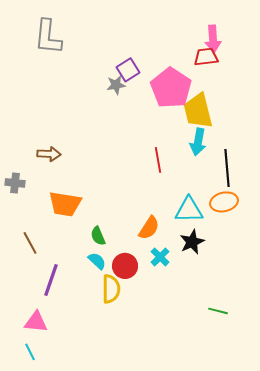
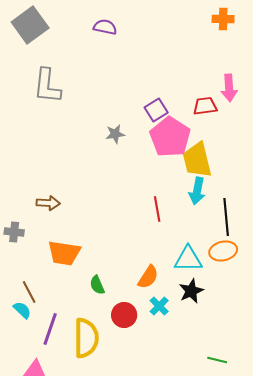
pink arrow: (213, 39) -> (229, 88), moved
purple square: (128, 70) -> (156, 110), moved
cyan semicircle: (97, 261) -> (22, 310), moved
yellow semicircle: (111, 289) -> (86, 338), moved, size x1.4

